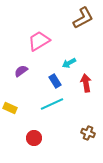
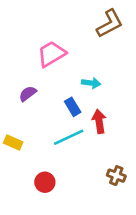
cyan arrow: (69, 63) -> (91, 83), turned -144
red arrow: (86, 83) -> (99, 121), moved

